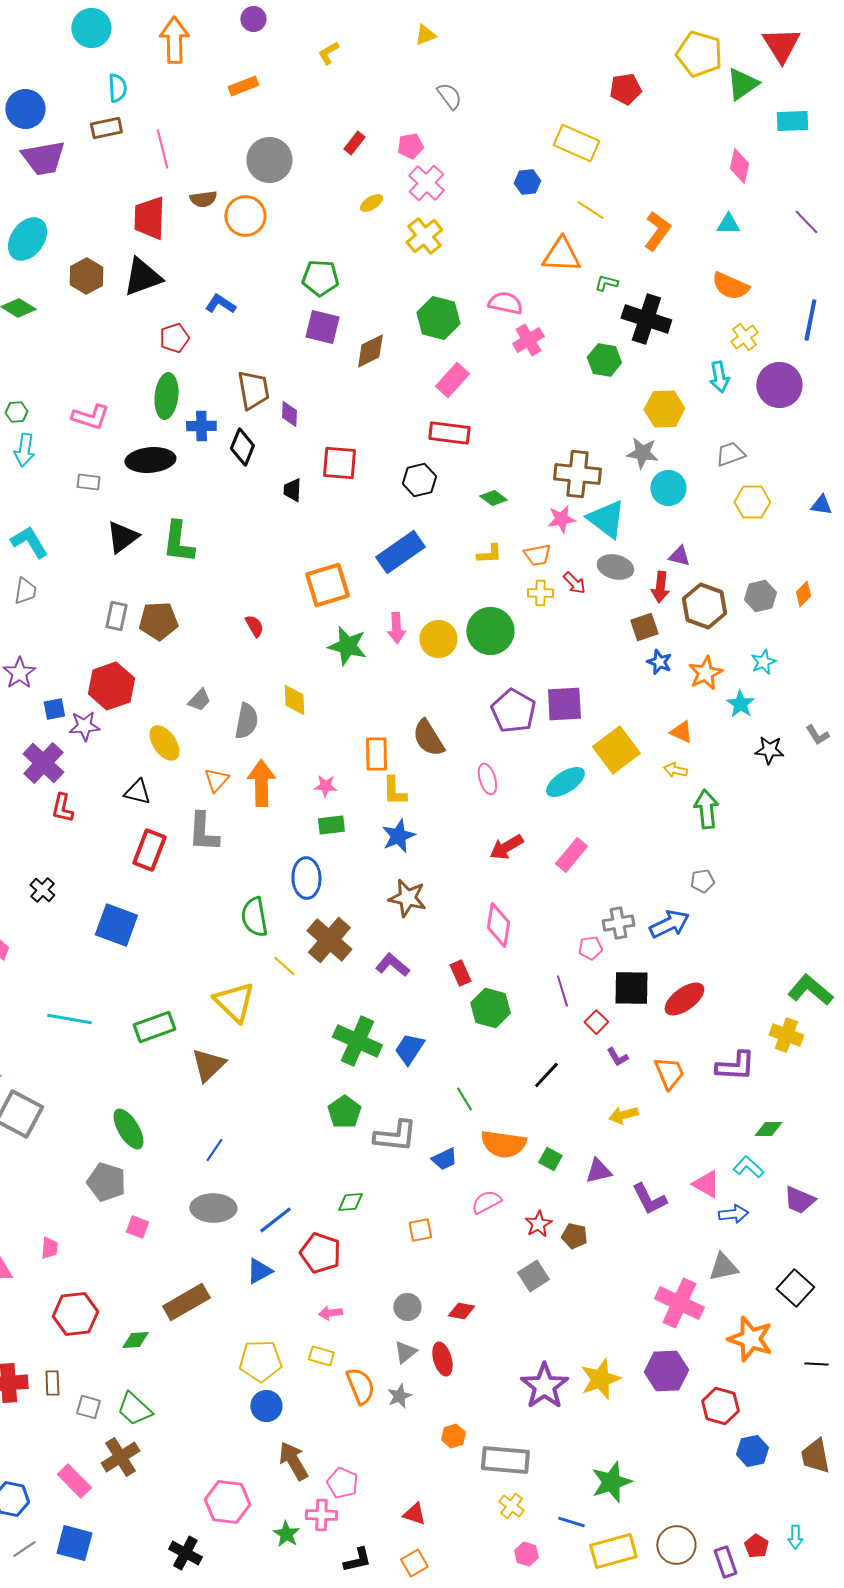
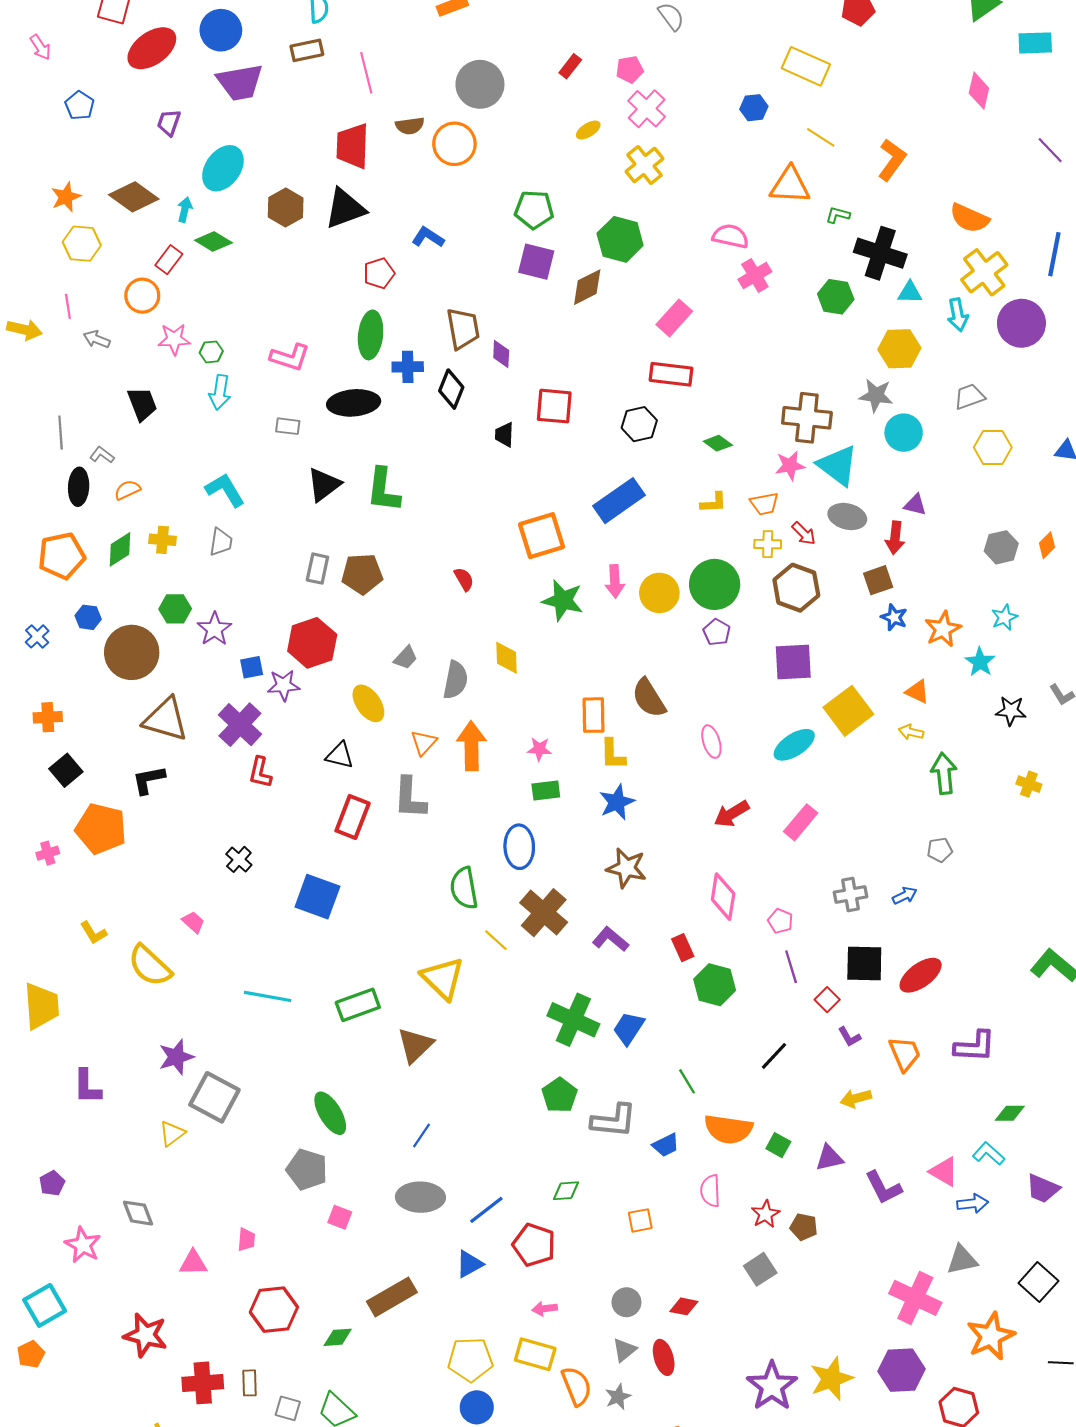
cyan triangle: (728, 224) -> (910, 292), moved
green hexagon: (438, 318) -> (620, 239), moved
yellow cross: (744, 337) -> (984, 272), size x1.6
brown hexagon: (704, 606) -> (796, 588), moved
purple pentagon: (513, 711) -> (717, 632), moved, size x0.6
blue arrow: (669, 924) -> (905, 896), size x0.6
pink pentagon: (590, 948) -> (780, 921), moved, turned 30
yellow cross: (786, 1035) -> (1029, 784), moved, size x0.7
pink semicircle: (486, 1202) -> (710, 1191), turned -64
orange star: (750, 1339) -> (991, 1336), turned 30
yellow rectangle: (321, 1356) -> (535, 1354), size x1.5

